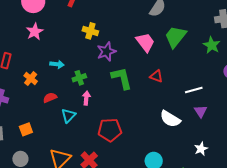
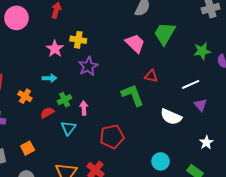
pink star: (35, 32) -> (55, 49), moved
green star: (212, 45) -> (202, 51), moved, turned -30
purple star: (106, 52) -> (88, 66), moved
green cross: (79, 78) -> (65, 100), moved
green L-shape: (122, 78) -> (133, 95), moved

